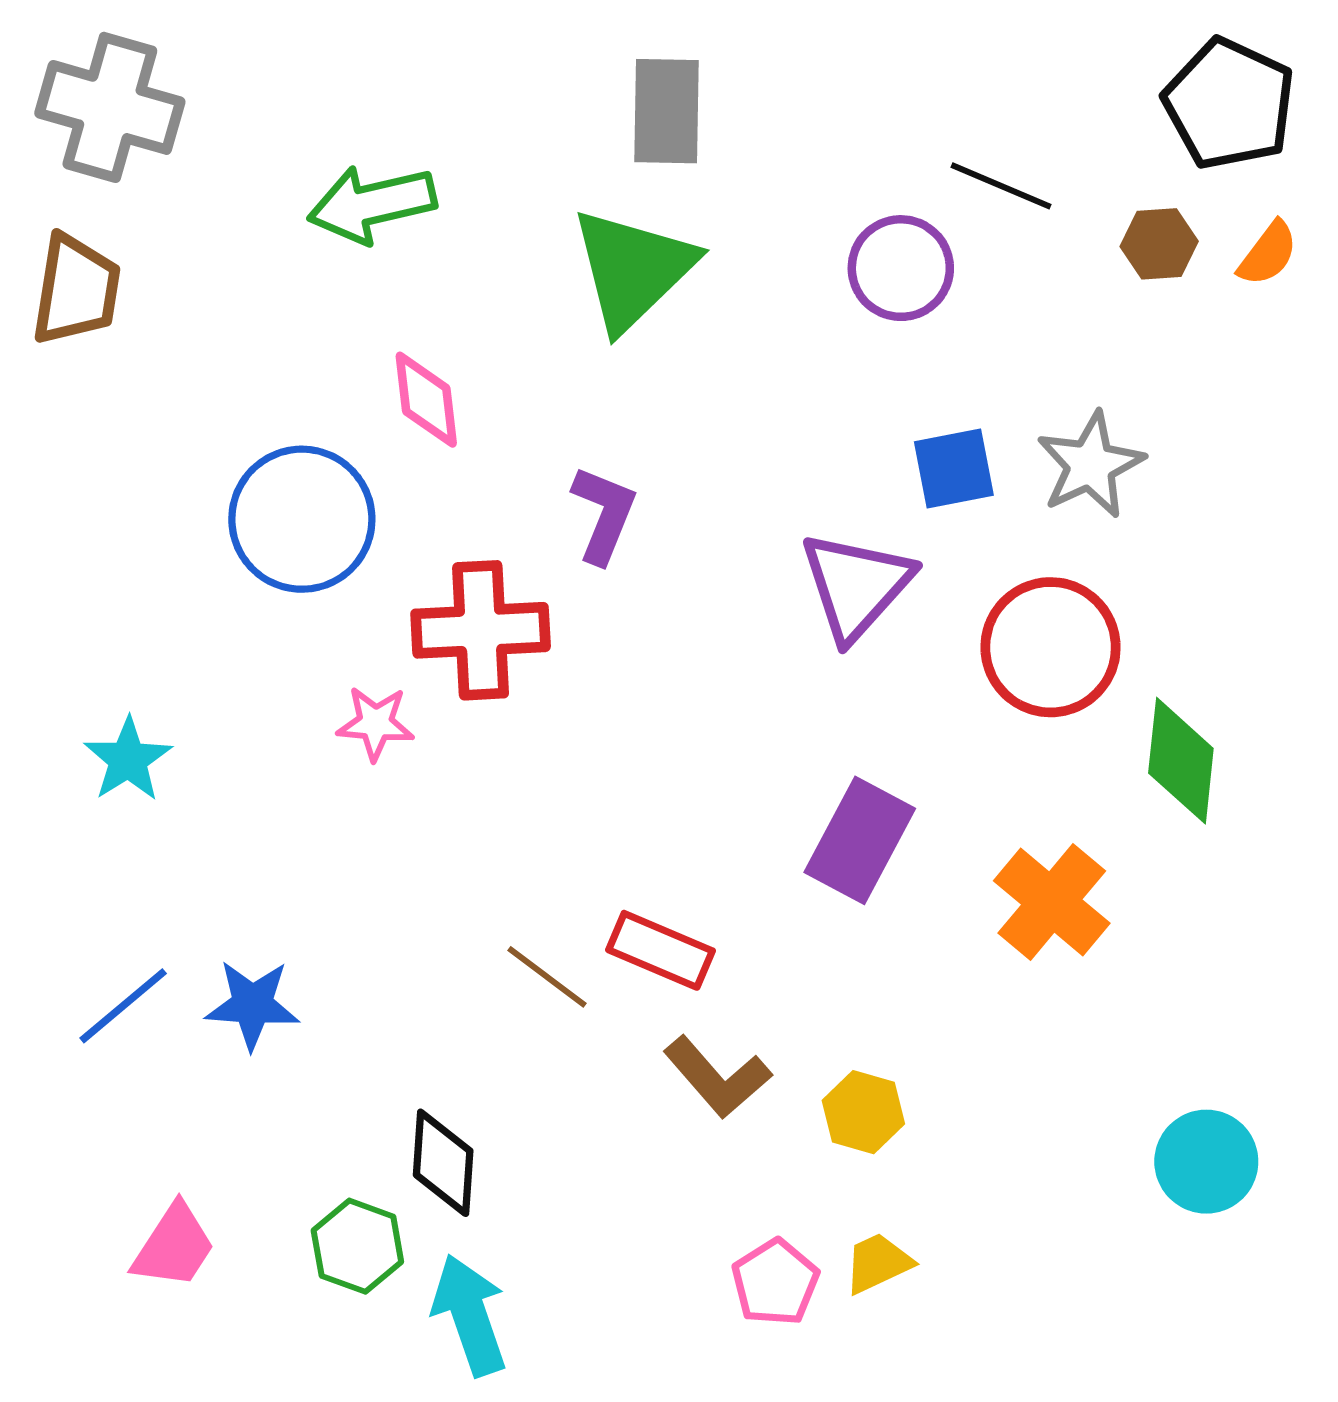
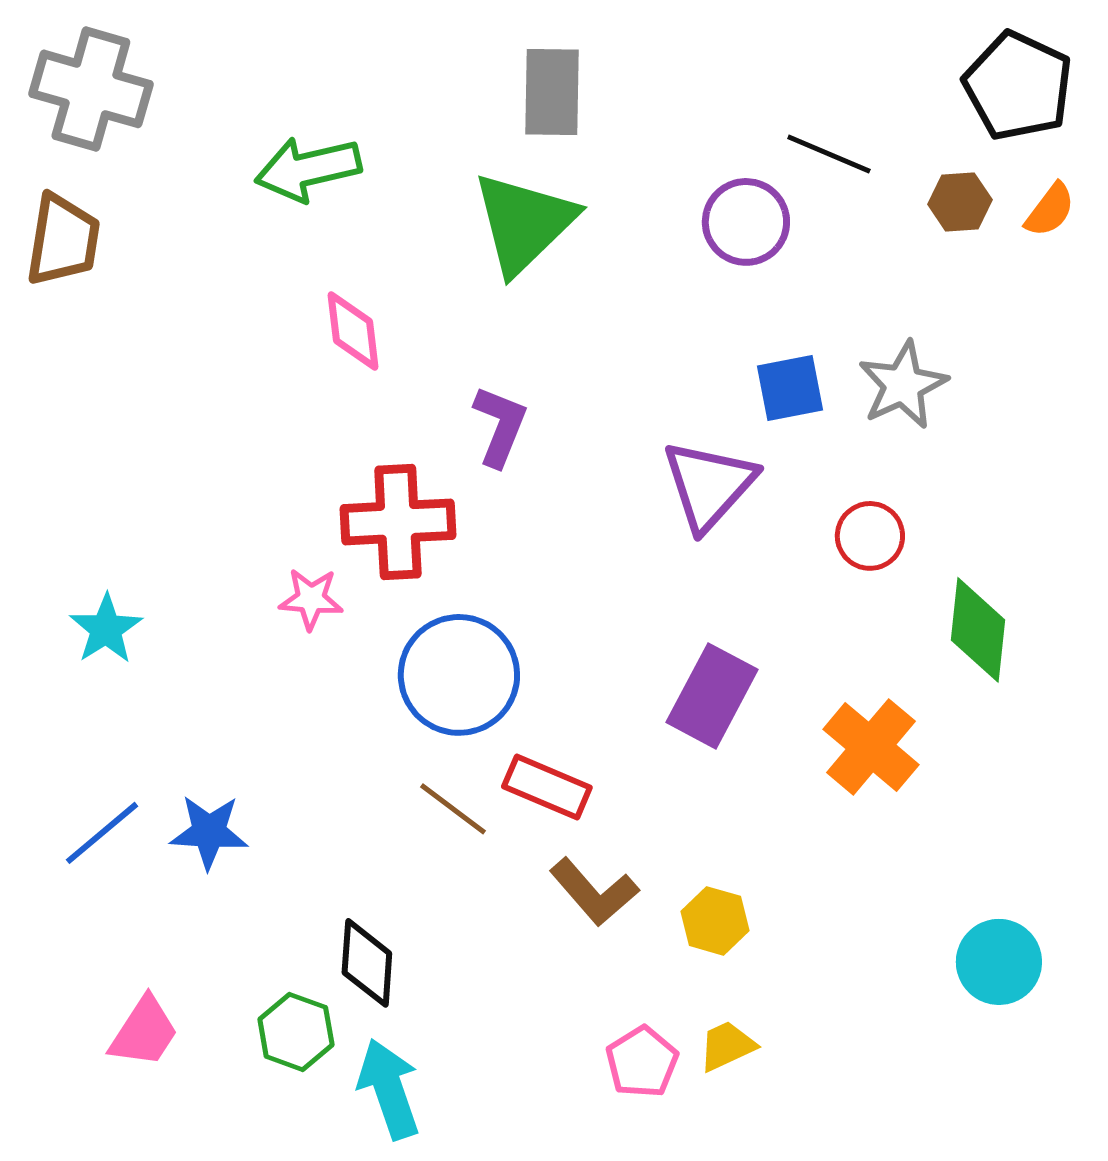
blue circle: (302, 519) -> (459, 675), moved
red circle: (1051, 647) -> (870, 536), size x0.6

